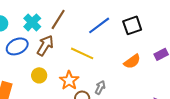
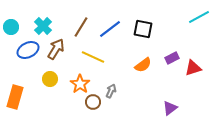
brown line: (58, 19) -> (81, 27), moved
black square: (132, 25) -> (143, 29), turned 30

